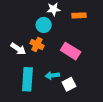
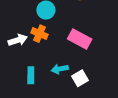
white arrow: (18, 49) -> (18, 40), turned -49
cyan rectangle: (27, 79) -> (31, 75), size x0.6

